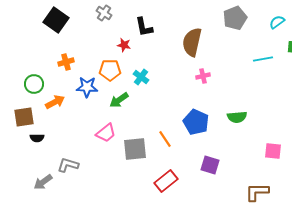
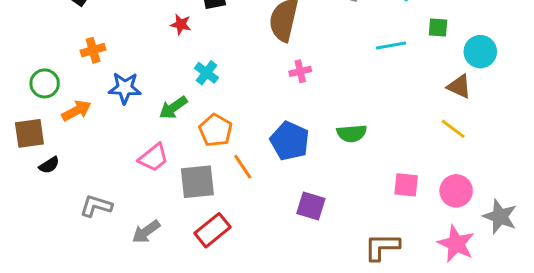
orange pentagon: (110, 70) -> (216, 130), moved, turned 30
black semicircle: (37, 138) -> (49, 165), turned -32
red rectangle: (166, 181) -> (213, 230), moved
gray arrow: (43, 182) -> (146, 232), moved

